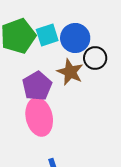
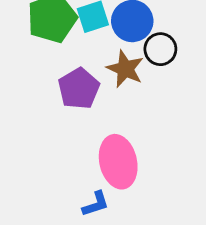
pink ellipse: (39, 117) -> (118, 162), moved

